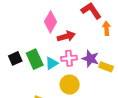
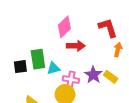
black square: (15, 58) -> (20, 67), moved
pink cross: (69, 58) -> (71, 80), moved
yellow rectangle: (106, 67) -> (111, 77), moved

